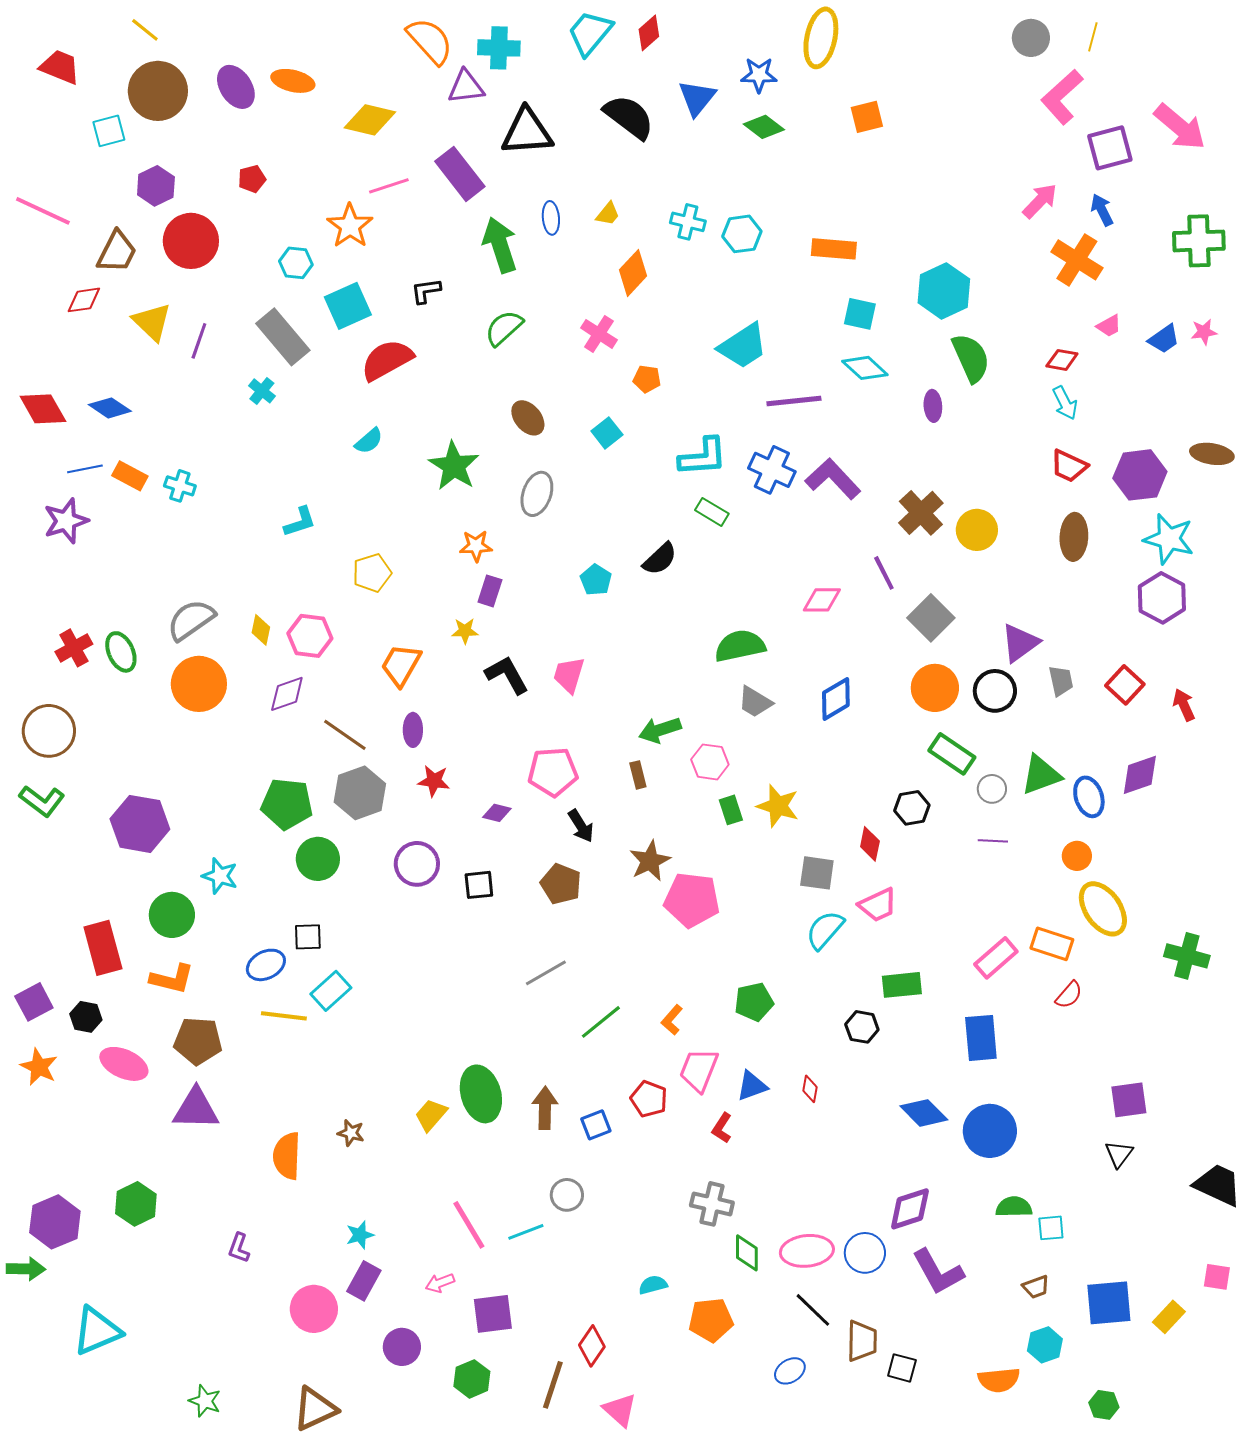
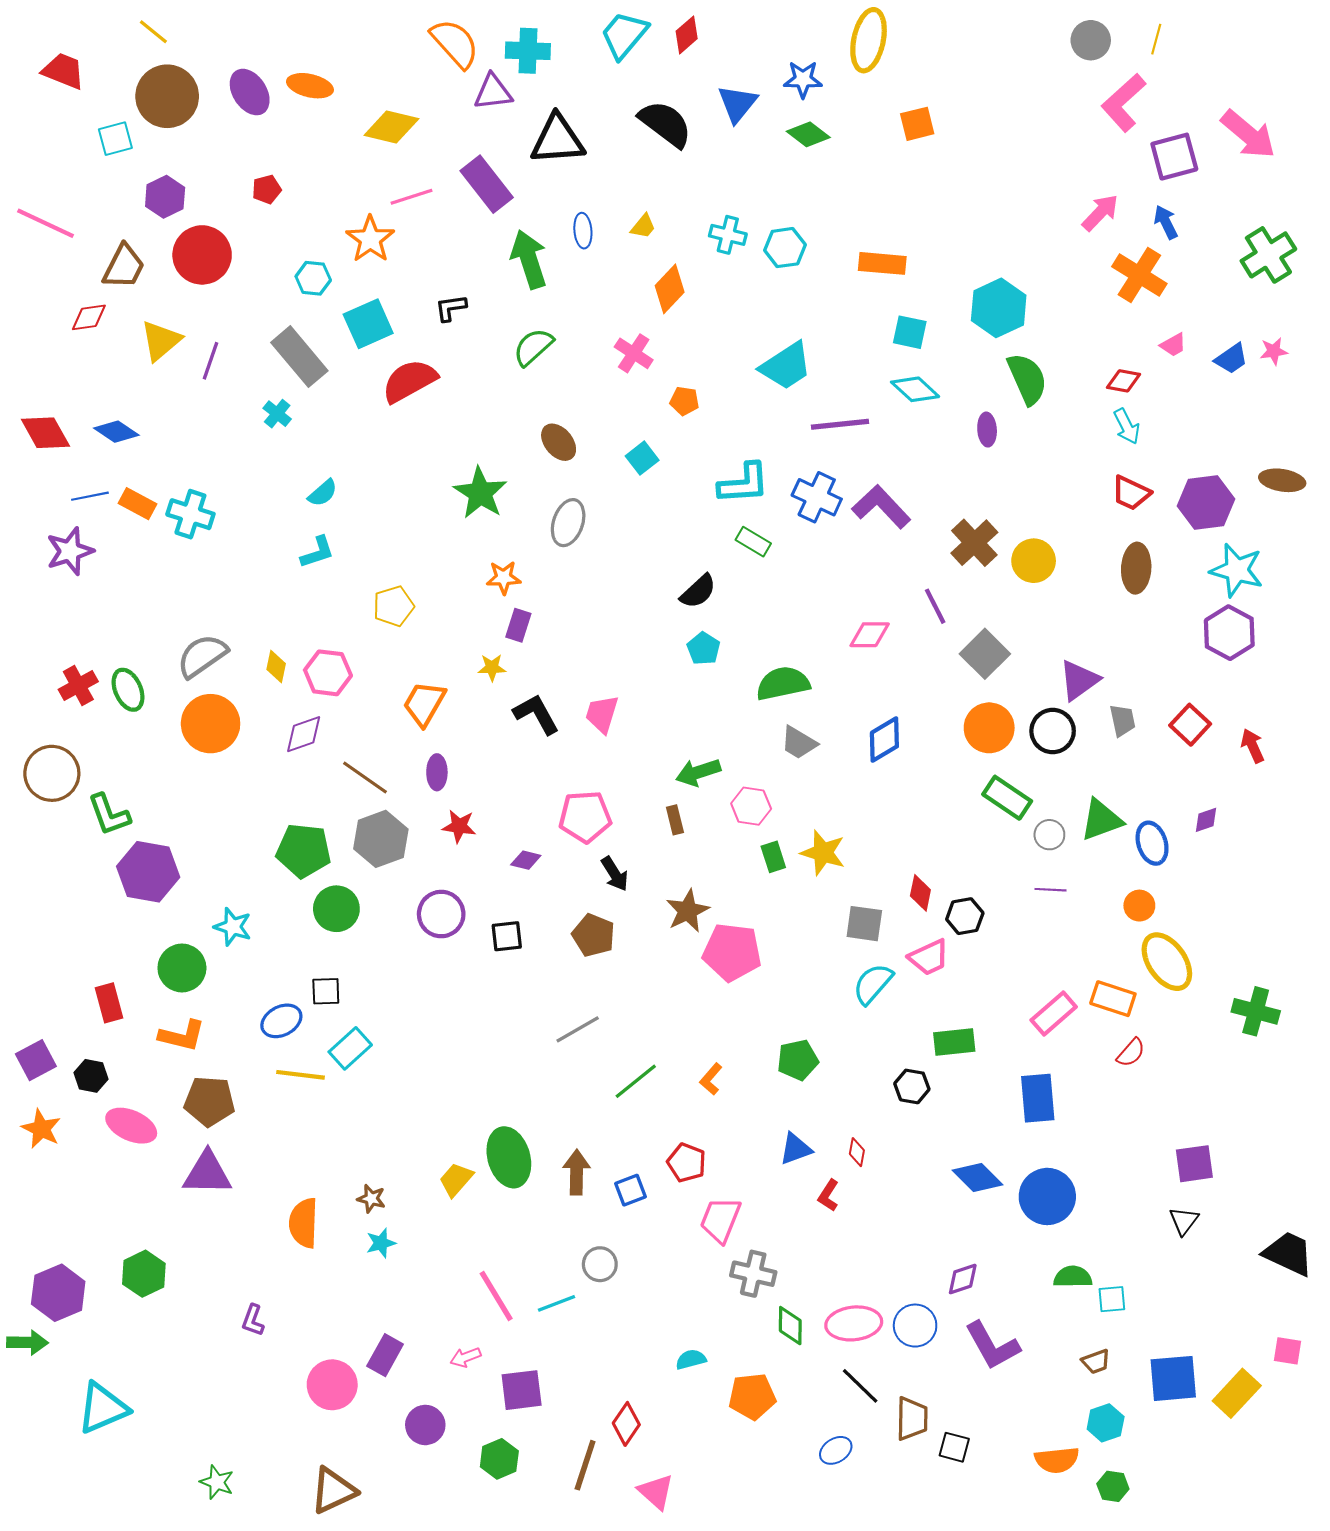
green cross: (1199, 241) -> (1268, 255), turned -30
yellow triangle: (152, 322) -> (161, 341), turned 36
cyan semicircle: (369, 441) -> (323, 493), moved
cyan cross: (180, 486) -> (190, 514), size x1.4
cyan pentagon: (596, 580) -> (704, 648), moved
purple diamond: (1140, 775) -> (1206, 820), size x0.6
green L-shape: (42, 801) -> (109, 815), moved, turned 33
black hexagon: (912, 808) -> (965, 916), moved
red rectangle: (103, 948) -> (109, 1003), size x0.7
pink trapezoid: (699, 1070) -> (720, 1220), moved
red L-shape: (722, 1128) -> (828, 1195), moved
purple diamond: (910, 1209) -> (963, 1279), size x0.7
cyan star: (360, 1235) -> (381, 1243), moved
yellow rectangle: (1169, 1317) -> (1237, 1393), size x1.4
green hexagon: (1104, 1405) -> (1113, 1486), moved

